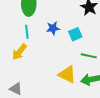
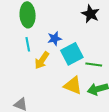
cyan square: (75, 34) -> (72, 54), moved, size x1.5
yellow arrow: (19, 52) -> (42, 60), moved

